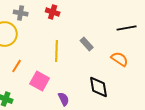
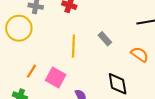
orange line: (17, 66) -> (31, 71), moved

